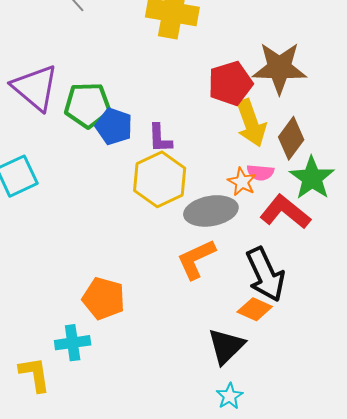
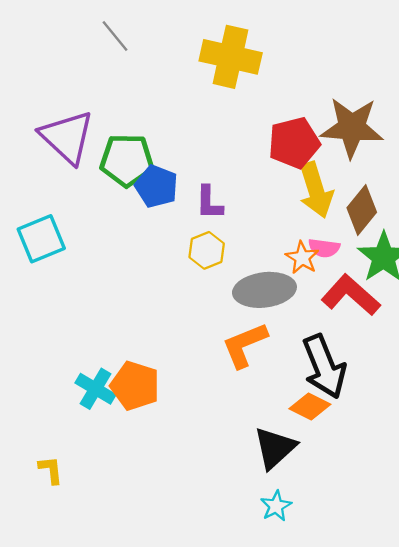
yellow hexagon: (160, 179) -> (207, 250), size x0.6
cyan cross: (73, 343) -> (96, 389), moved, turned 36
yellow L-shape: (35, 374) -> (51, 470), size x0.7

